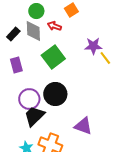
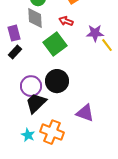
red arrow: (54, 26) -> (66, 21), moved
black rectangle: (13, 34) -> (15, 52), moved
purple rectangle: (16, 65) -> (14, 33), moved

